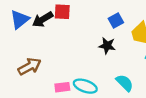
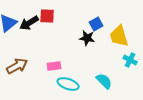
black star: (107, 46) -> (87, 38), moved
pink rectangle: (62, 87) -> (54, 66), moved

